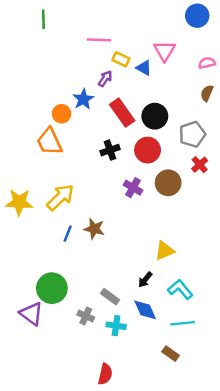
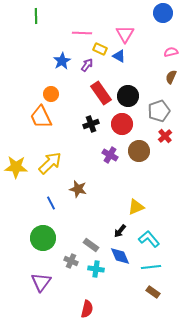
pink triangle: (164, 51) -> (125, 34), moved
blue star: (83, 99) -> (62, 61), moved
blue line: (68, 234) -> (51, 203), moved, turned -48
purple triangle: (31, 314) -> (41, 282), moved, turned 30
brown rectangle: (171, 354) -> (153, 292), moved

